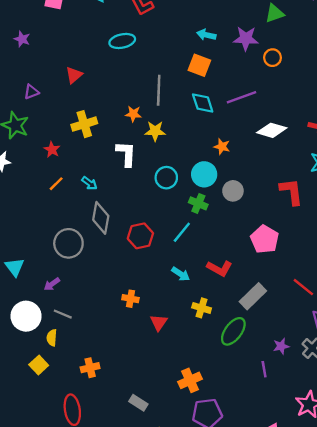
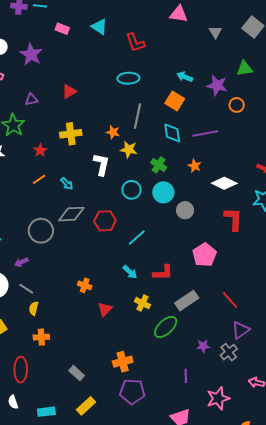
purple star: (22, 39) -> (31, 54), size x1.6
cyan ellipse: (122, 41) -> (128, 78), moved
white diamond: (272, 130) -> (224, 183), moved
orange star: (222, 147) -> (195, 166), moved
green cross: (198, 203) -> (159, 165), moved
gray diamond: (101, 218) -> (71, 214), turned 68
red hexagon: (140, 236) -> (105, 221), moved
red L-shape: (219, 268) -> (163, 273), turned -40
yellow semicircle: (52, 338) -> (34, 308), moved
purple line: (264, 369) -> (186, 376), moved

